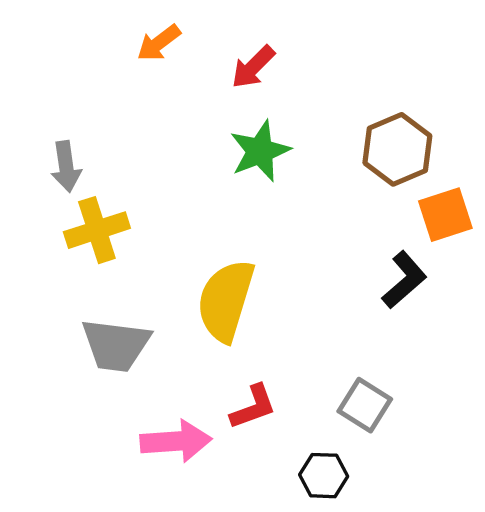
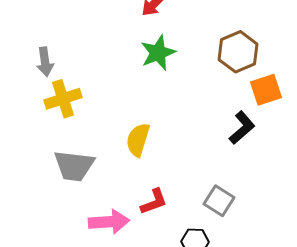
yellow semicircle: (226, 300) -> (138, 140), size x0.7

